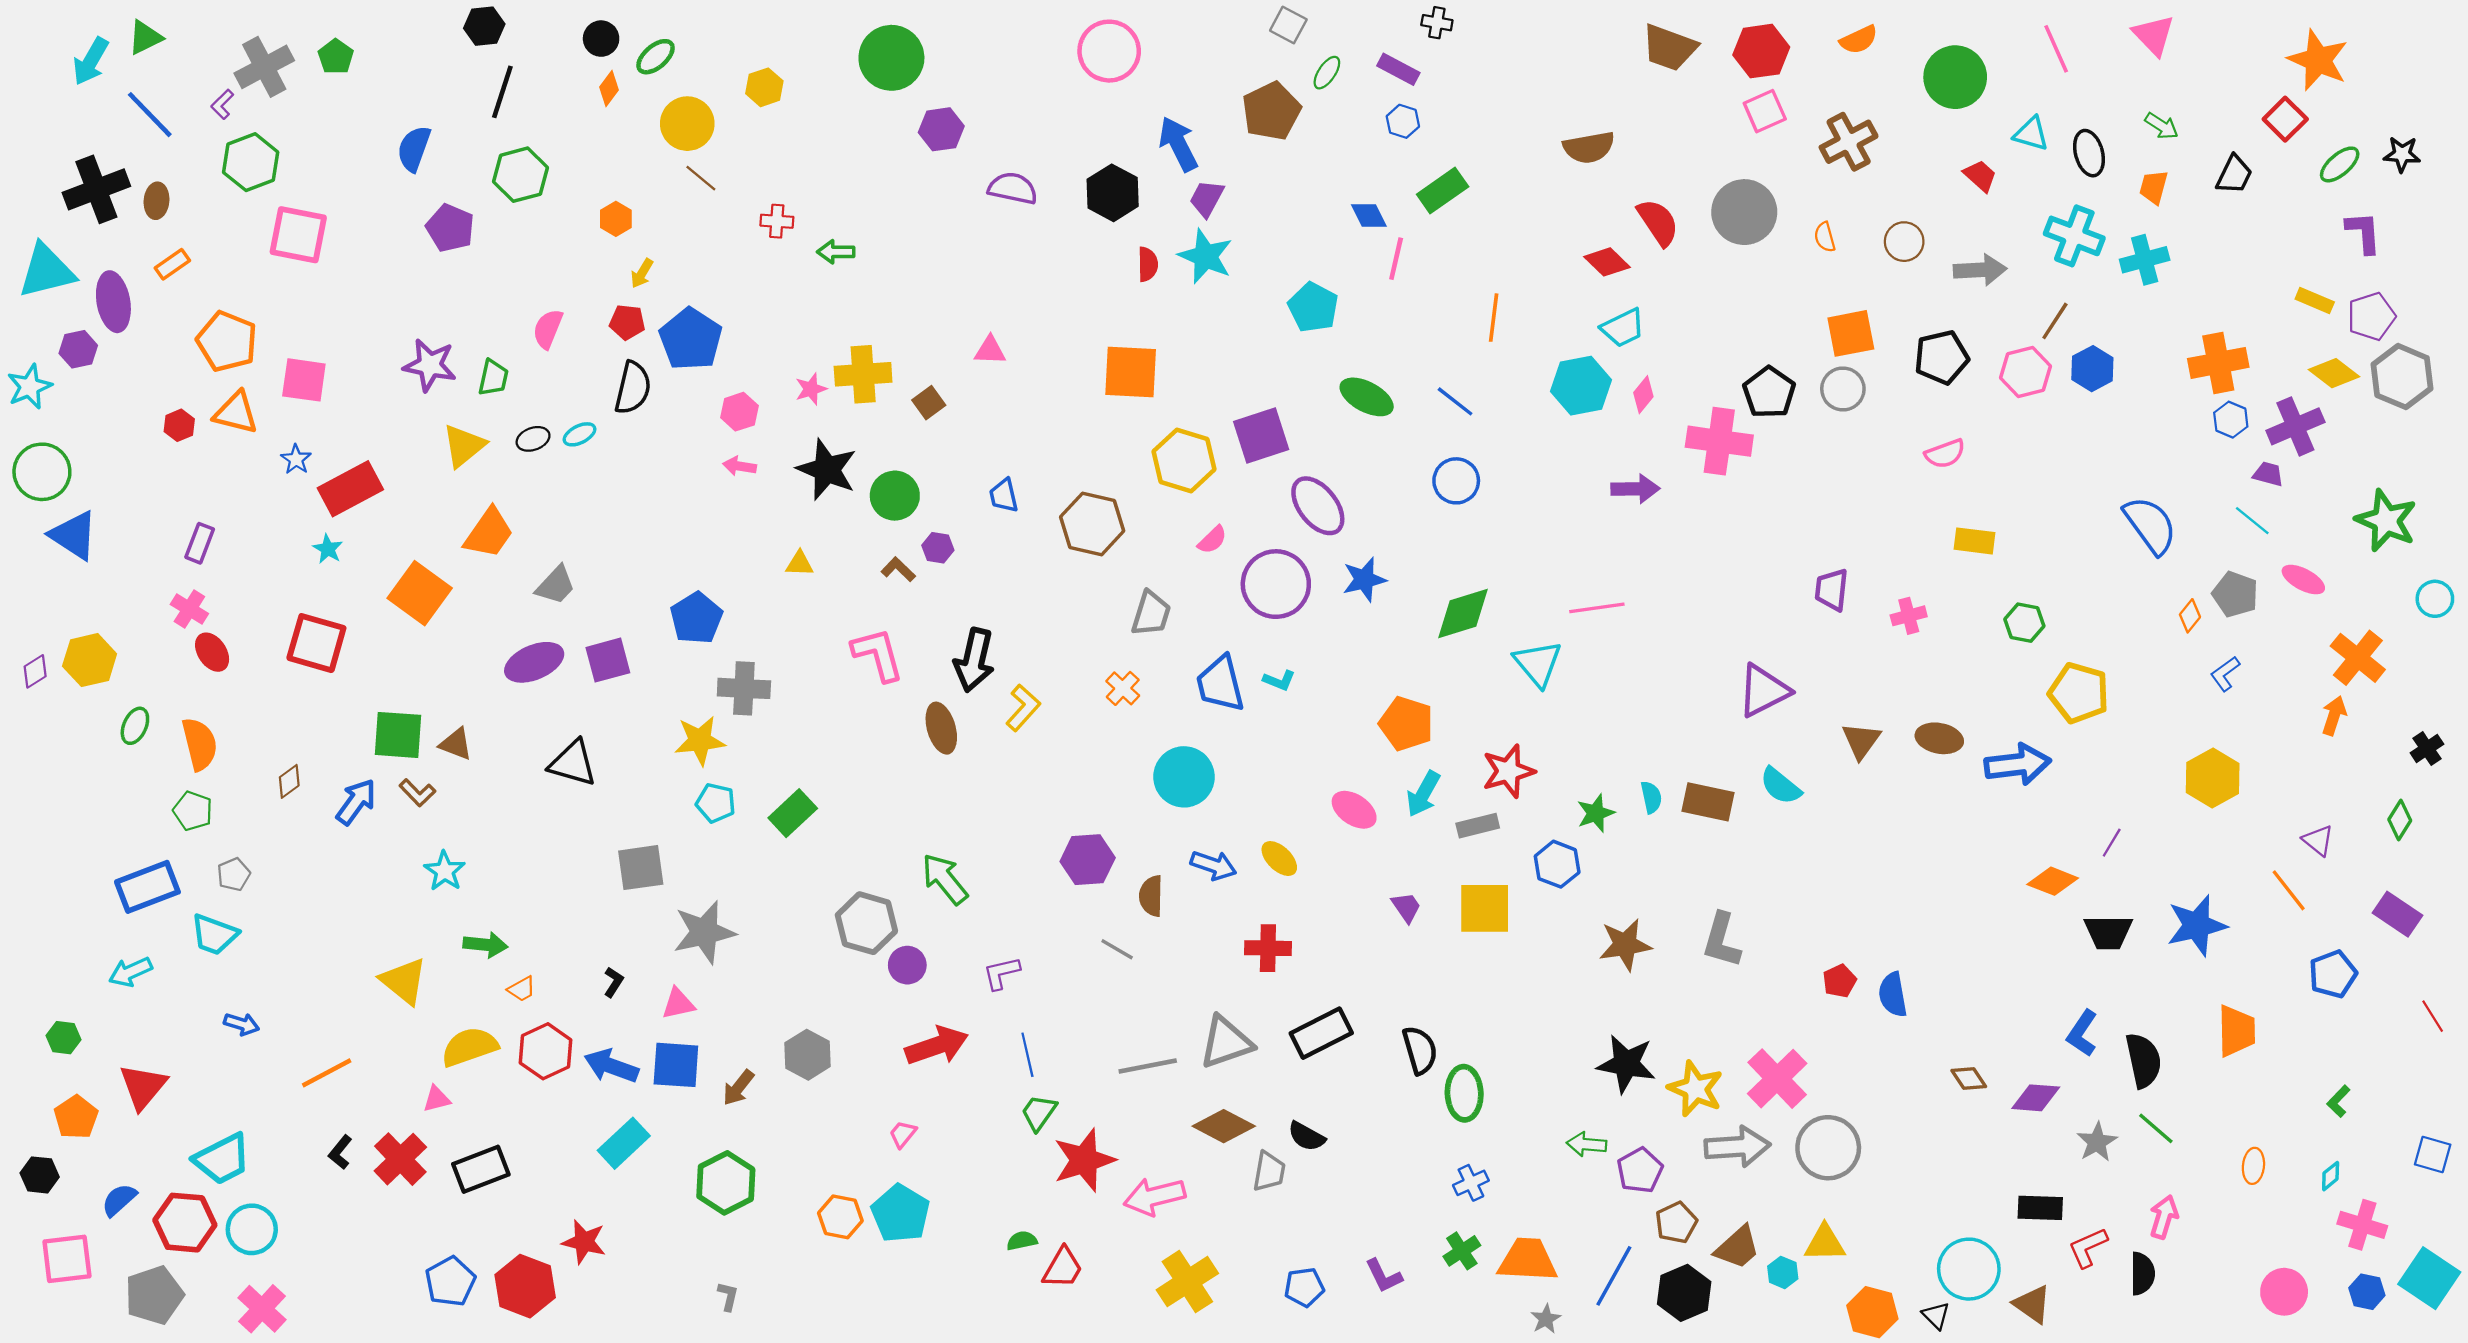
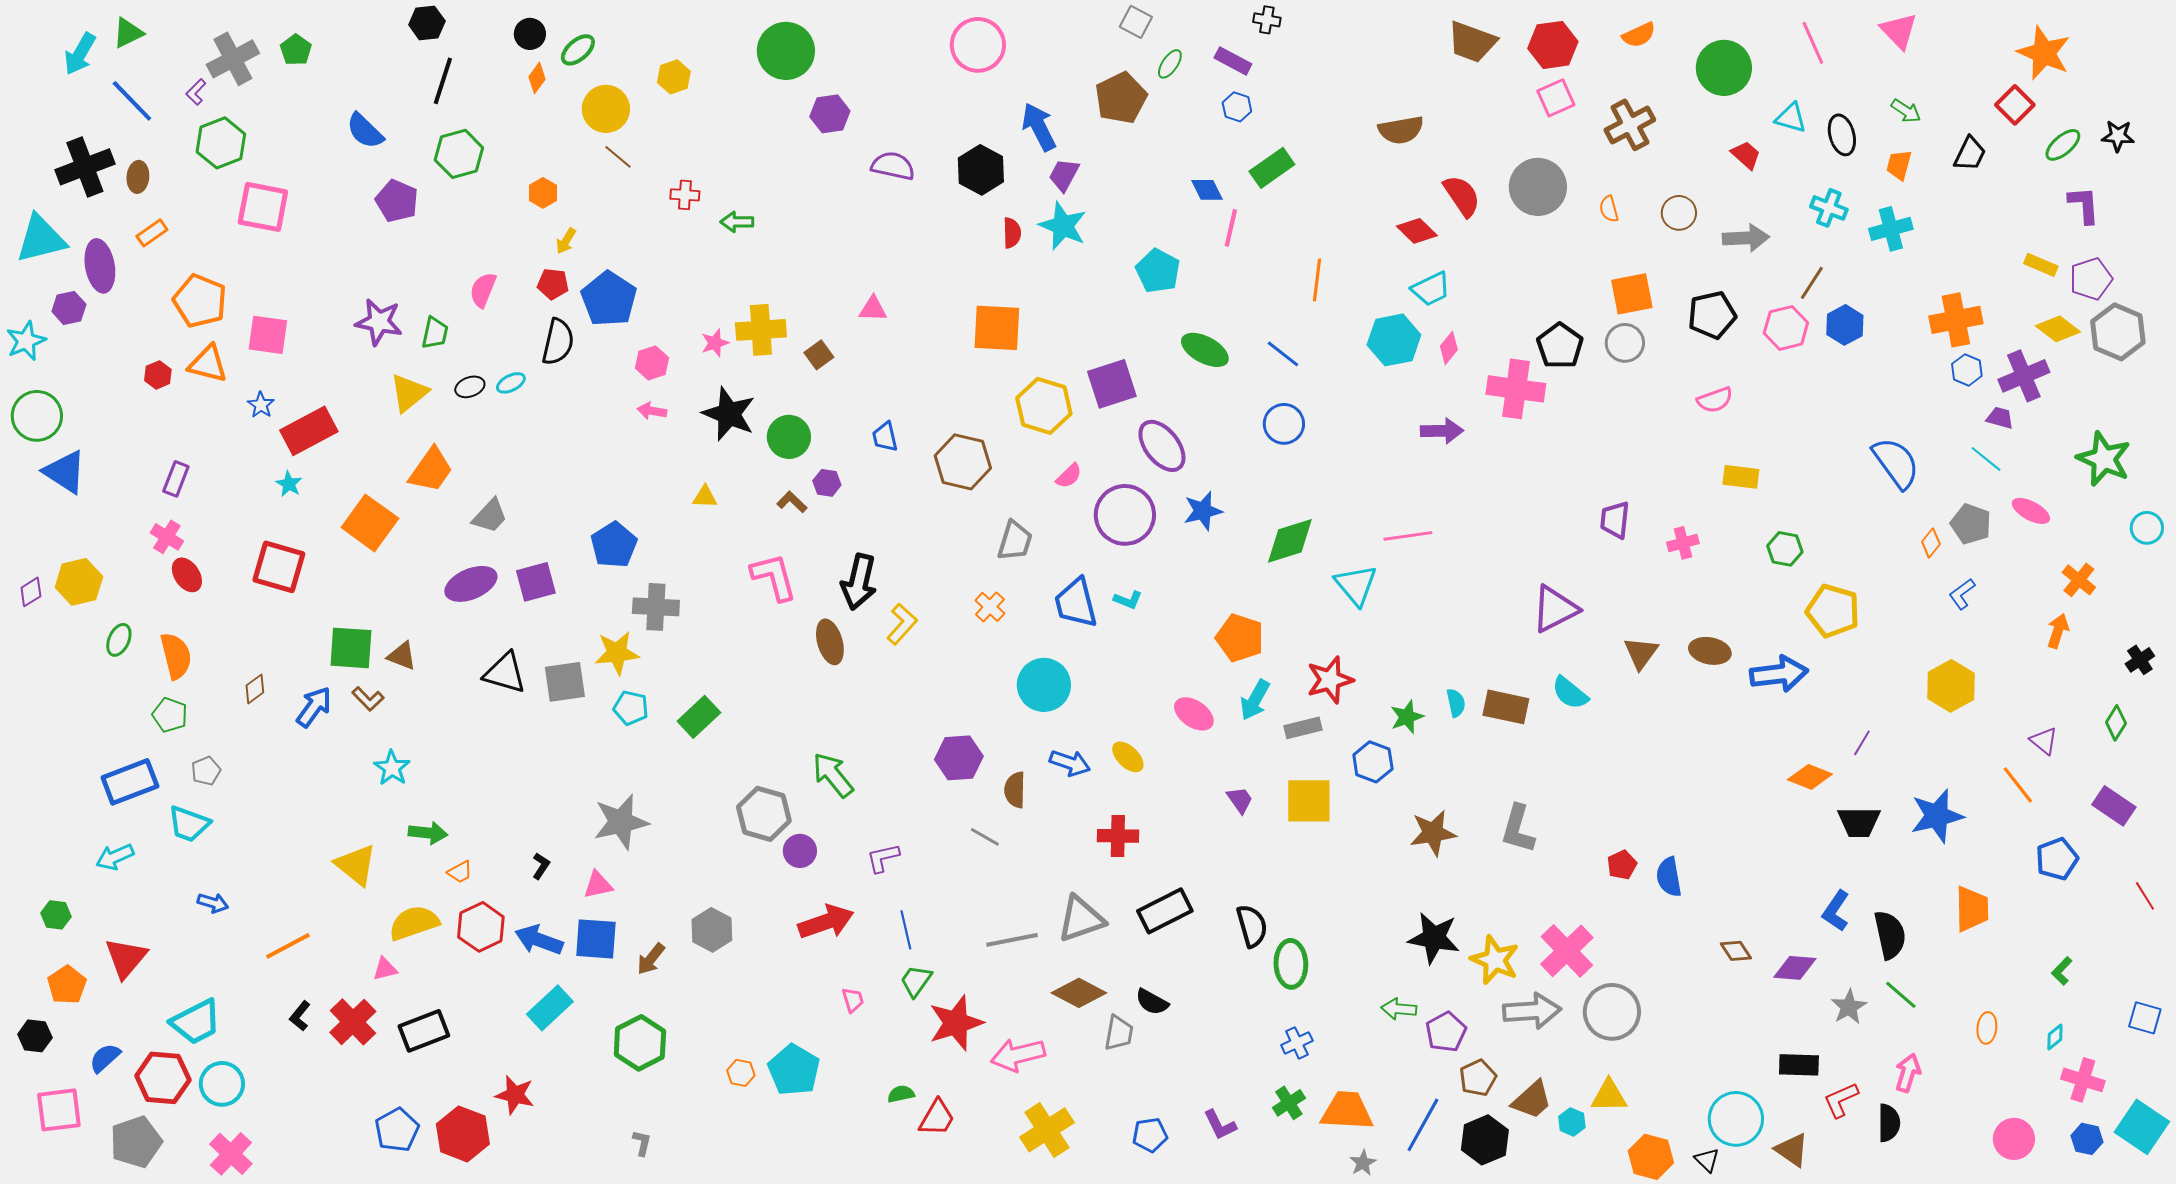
blue semicircle: (414, 149) -> (365, 131), turned -66
cyan cross: (2074, 236) -> (1829, 208), size x0.7
orange cross: (2358, 658) -> (2079, 580), size x0.7
gray square: (641, 868) -> (565, 682), moved
pink trapezoid: (903, 1134) -> (853, 1000), moved, turned 124
orange hexagon: (840, 1217) -> (741, 1073), size x0.7

